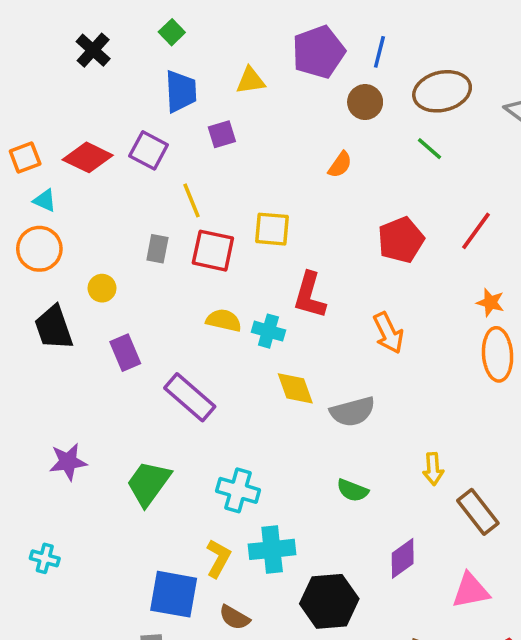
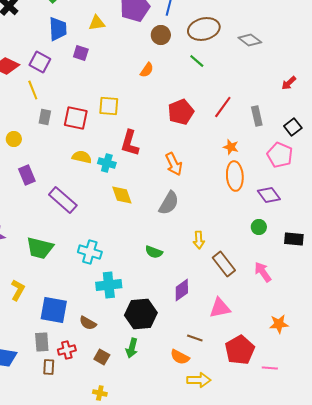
purple square: (222, 134) -> (81, 53), turned 35
yellow line: (191, 200) -> (33, 90), moved
gray semicircle: (353, 412) -> (169, 203), moved, turned -45
green trapezoid: (149, 483) -> (40, 248), turned -112
yellow L-shape: (218, 558) -> (18, 290), moved

